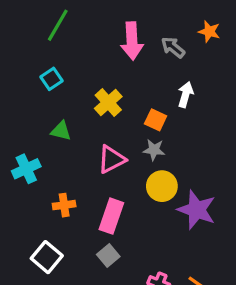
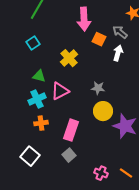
gray arrow: (173, 47) -> (120, 32), moved
orange square: (156, 120) -> (99, 39), moved
pink triangle: (111, 159) -> (60, 91), moved
cyan cross: (26, 169) -> (37, 99), moved

